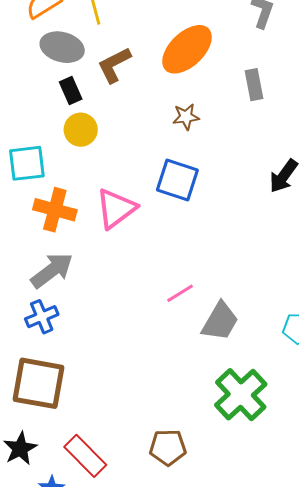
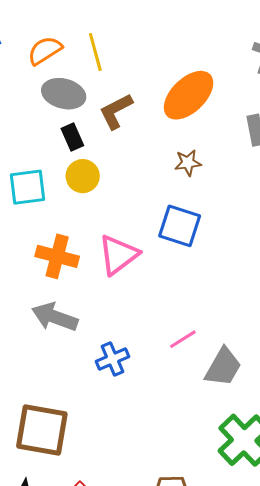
cyan square: (27, 163) -> (28, 187), moved
gray arrow: (52, 270) -> (55, 317), turned -123
blue cross: (42, 317) -> (113, 359), moved

